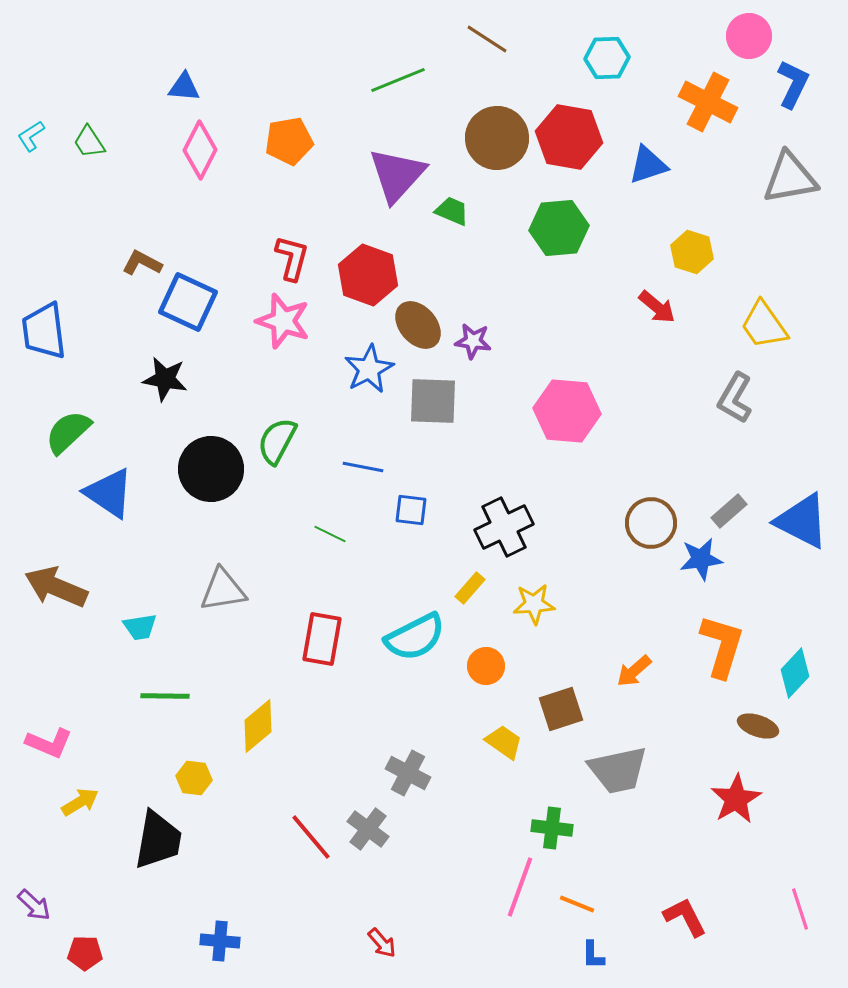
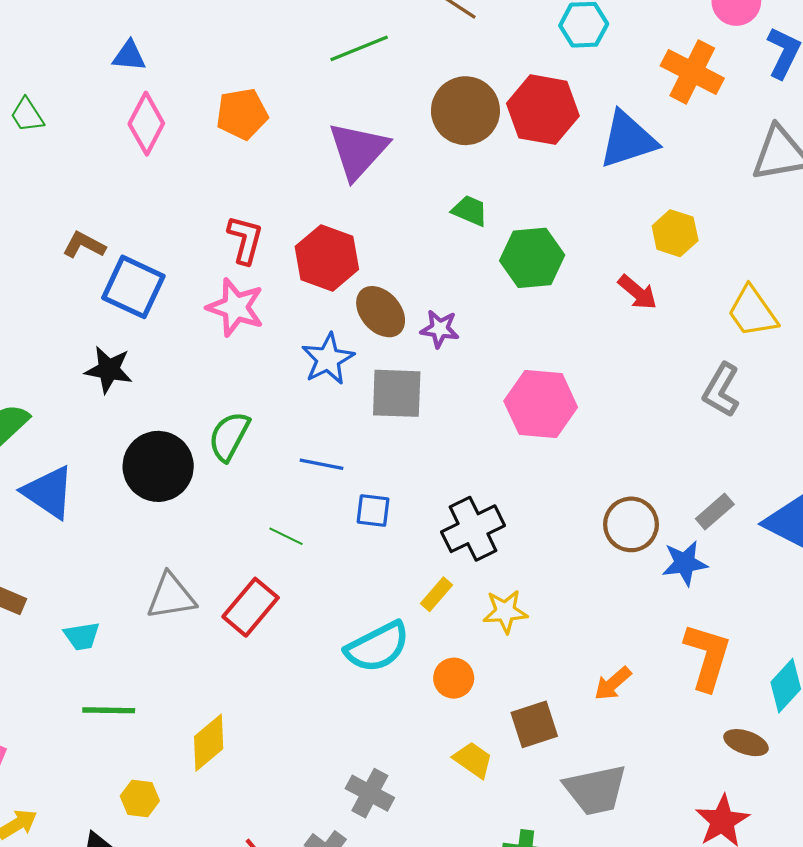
blue triangle: (648, 165) -> (628, 140), size x1.4
green trapezoid: (452, 211) -> (470, 211), moved
green hexagon: (559, 228) -> (532, 258), moved
red rectangle: (322, 639) -> (251, 607), moved, turned 30

